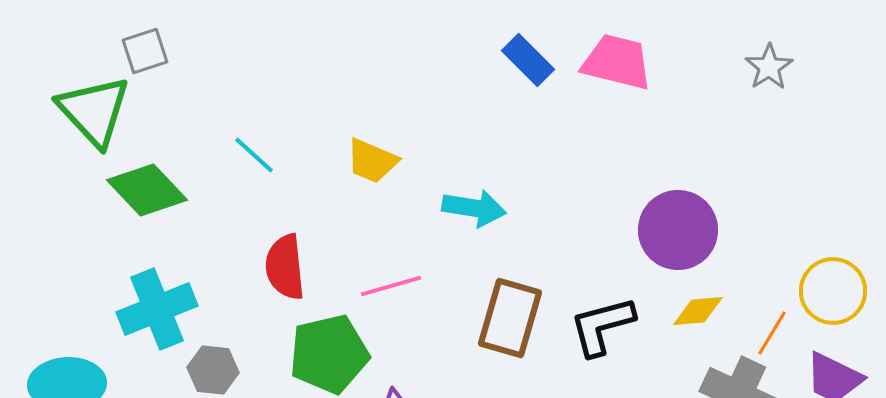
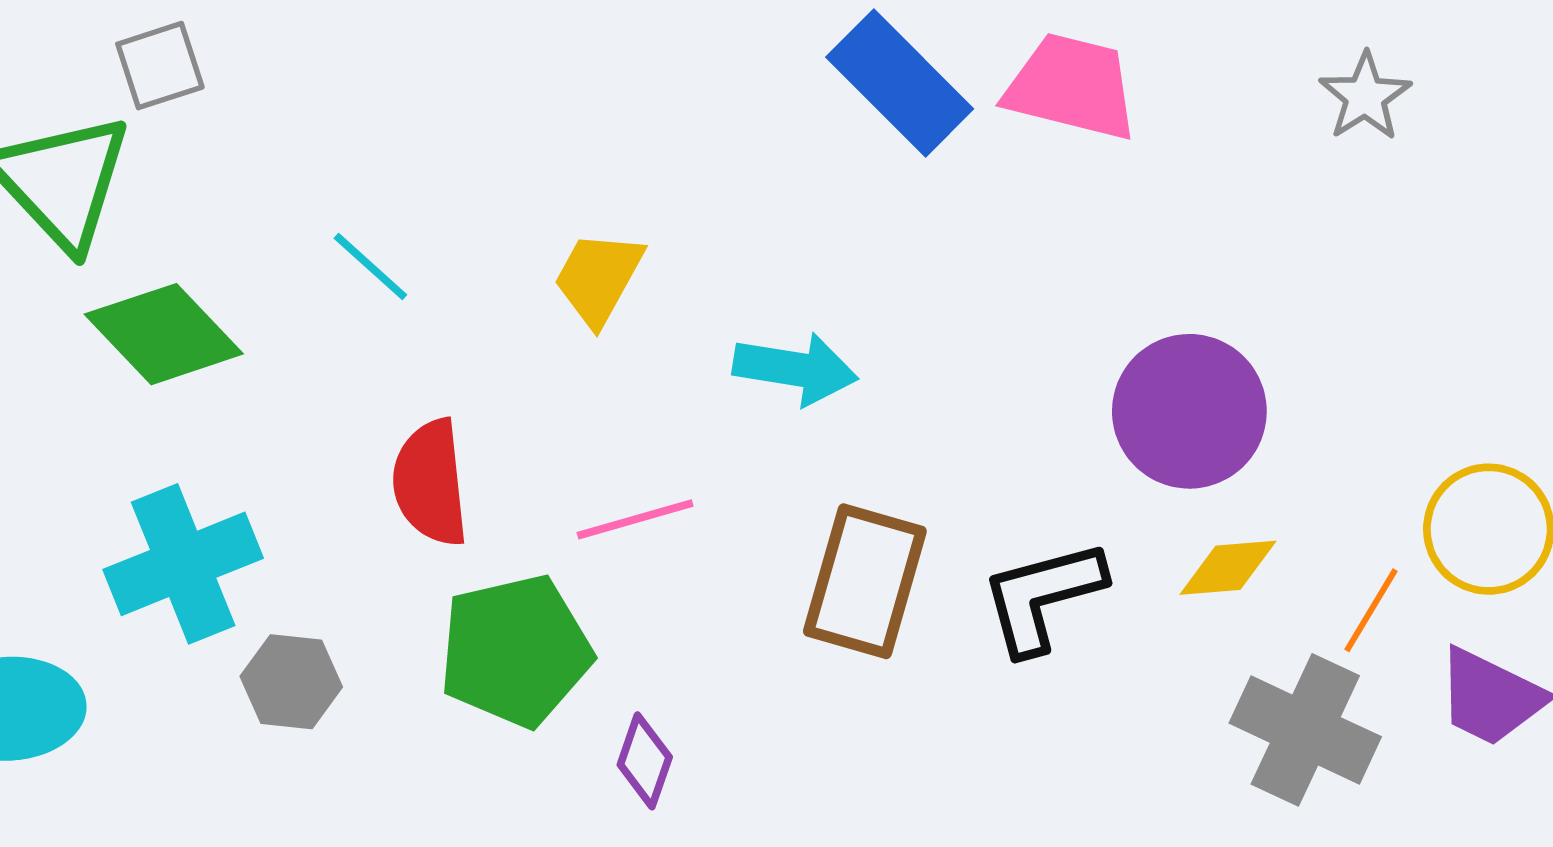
blue rectangle: (528, 60) -> (900, 83), size x1.4
yellow trapezoid: (372, 161) -> (598, 278), turned 96

